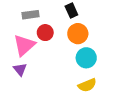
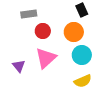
black rectangle: (71, 10) -> (82, 10), moved
pink triangle: (24, 45) -> (46, 58), moved

